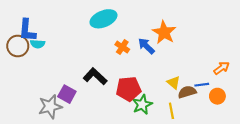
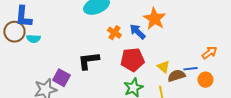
cyan semicircle: (38, 44) -> (33, 39), moved
black L-shape: (95, 76) -> (88, 61), turned -50
red pentagon: (129, 89) -> (132, 60), moved

